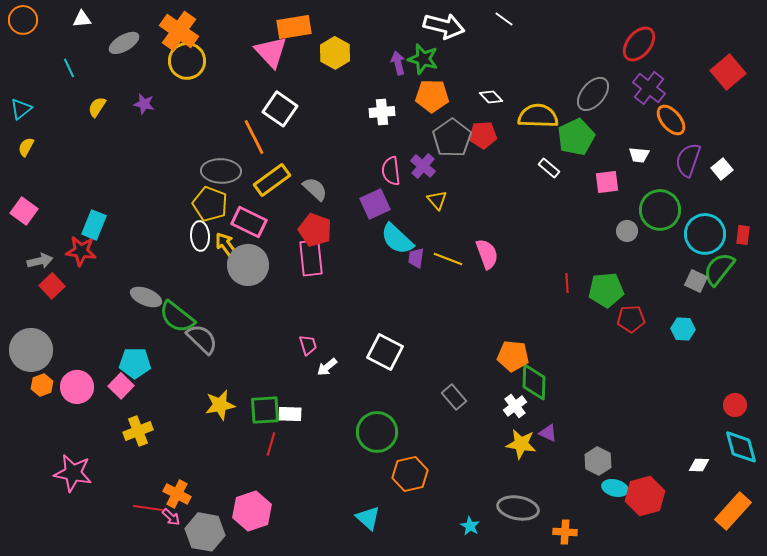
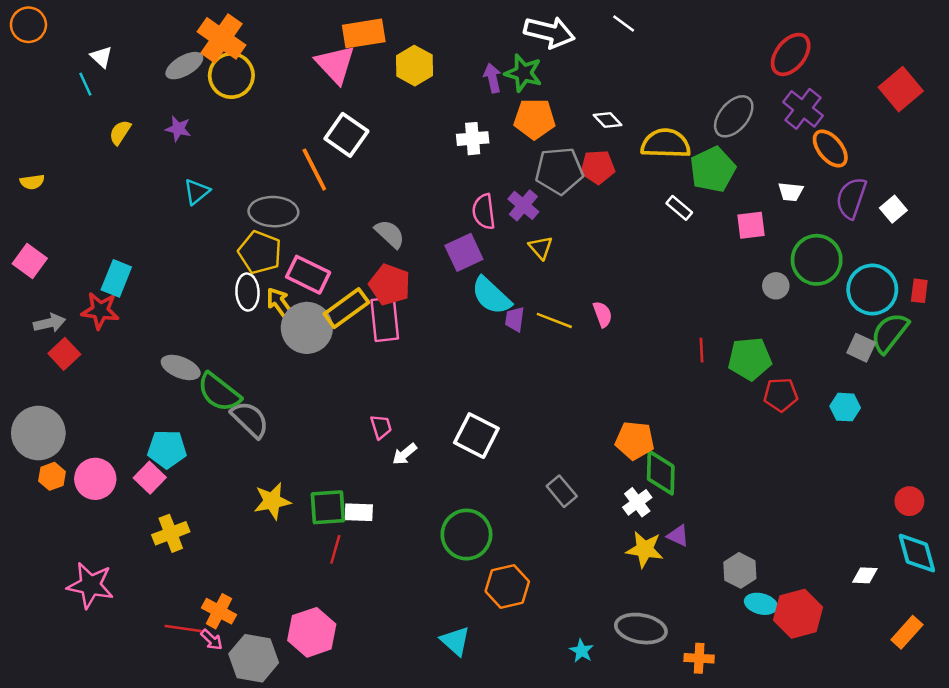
white triangle: (82, 19) -> (101, 57), moved, turned 48
gray ellipse: (124, 43) -> (184, 66), moved
cyan triangle: (21, 109) -> (197, 192), moved
gray pentagon: (452, 138) -> (559, 171), turned 30
yellow semicircle: (26, 147) -> (32, 182), turned -126
yellow rectangle: (272, 180) -> (346, 308), moved
pink semicircle: (487, 254) -> (603, 314), size x0.7
orange rectangle: (733, 511) -> (907, 632), size x0.7

